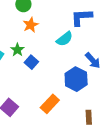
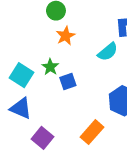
blue square: (31, 62) -> (68, 81), turned 32

